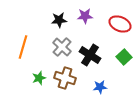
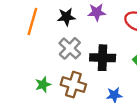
orange line: (23, 47) -> (32, 22), moved
black cross: (90, 55) -> (103, 58), turned -30

